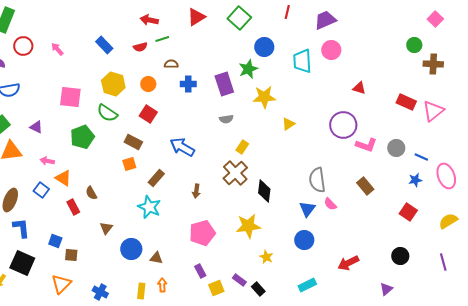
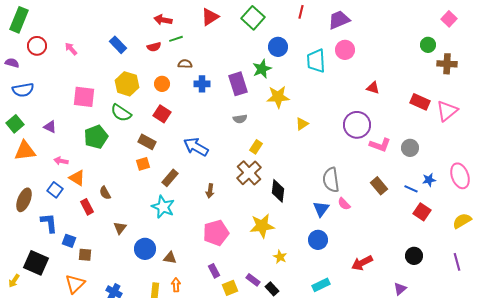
blue line: (421, 157) -> (411, 189), moved
blue L-shape: (21, 228) -> (49, 223), moved

